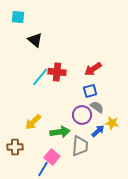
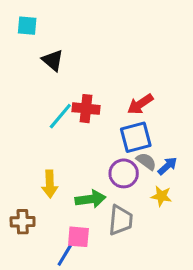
blue square: (90, 91) -> (136, 137), size x1.5
yellow arrow: (33, 122) -> (50, 184), turned -48
yellow star: (112, 123) -> (161, 196), moved
blue arrow: (98, 131) -> (167, 166), moved
pink square: (52, 157) -> (78, 237), turned -35

